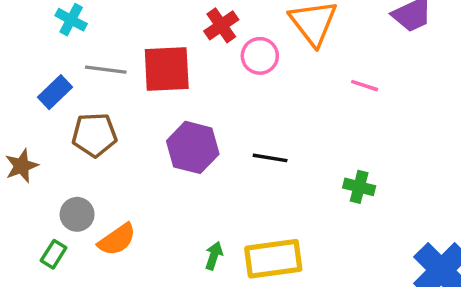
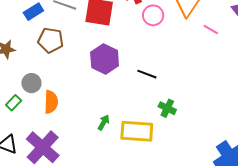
pink line: (365, 86) -> (211, 29), moved
green cross: (359, 187) -> (167, 108), moved
orange semicircle: (117, 240) -> (51, 102), turned -65

